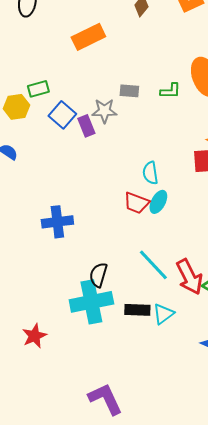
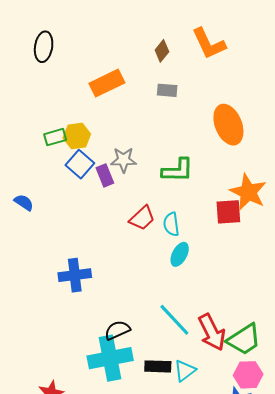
gray rectangle: (129, 91) -> (167, 90), moved
green L-shape: (170, 91) -> (178, 170), moved, size x1.5
yellow hexagon: (16, 107) -> (77, 136), moved
red trapezoid: (136, 203) -> (142, 218), moved, turned -64
black semicircle: (98, 275) -> (117, 330), turned 50

